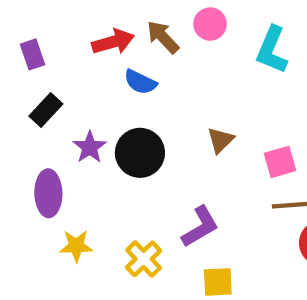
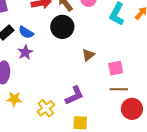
blue semicircle: (140, 82) -> (26, 32), moved
black circle: (140, 153) -> (62, 27), moved

